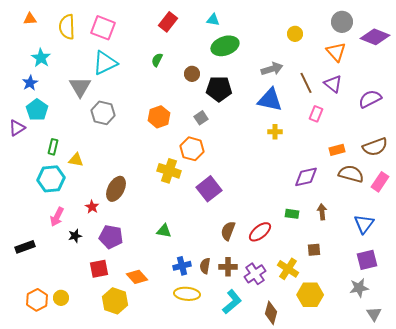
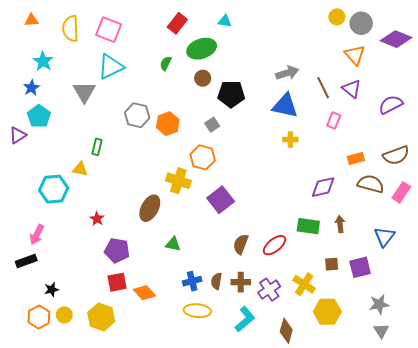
yellow circle: (295, 34) -> (337, 17), moved
green ellipse: (225, 46) -> (202, 49), moved
gray hexagon: (103, 113) -> (137, 115), moved
green rectangle: (53, 147) -> (97, 147), moved
brown ellipse: (116, 189) -> (150, 208), moved
green rectangle: (292, 214) -> (308, 226), size x1.5
pink arrow: (57, 217) -> (37, 235), moved
black star: (75, 236) -> (52, 290), moved
purple square: (367, 260) -> (360, 267), moved
red square: (99, 269) -> (117, 282), moved
yellow hexagon: (115, 301) -> (101, 317), moved
gray triangle: (374, 314) -> (381, 331), moved

